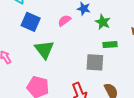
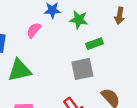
green triangle: (44, 50) -> (20, 70), turned -50

